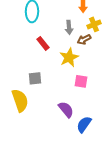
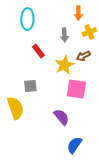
brown arrow: (84, 39) -> (83, 56), moved
pink square: (81, 81) -> (76, 89), size x1.5
blue semicircle: (84, 124) -> (74, 145), moved

